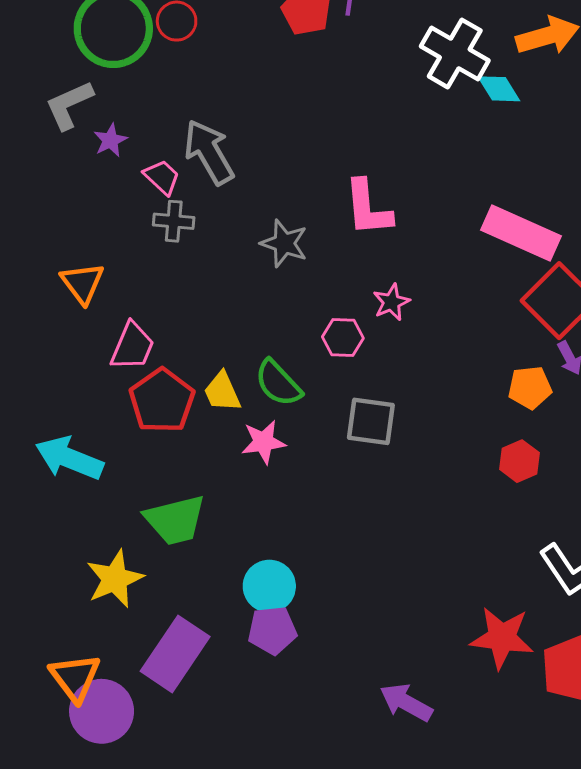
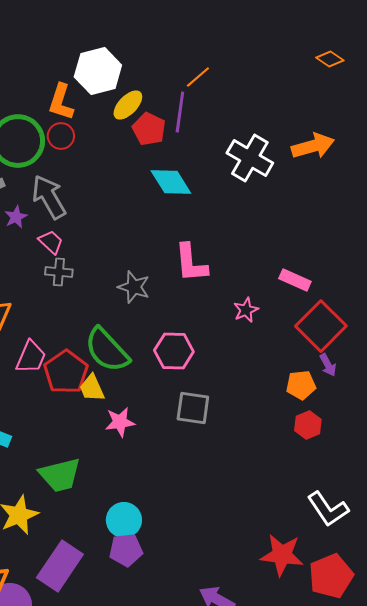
cyan diamond: (499, 89) -> (171, 182), moved, size x1.4
gray arrow: (209, 152) -> (49, 197), moved
pink rectangle: (521, 233) -> (295, 280), size x0.6
pink star: (391, 302) -> (246, 310), moved
pink hexagon: (343, 337) -> (174, 351), size x1.4
green semicircle: (278, 383) -> (107, 350), moved, size x1.4
red pentagon: (162, 401) -> (66, 372), moved
red hexagon: (520, 461) -> (308, 425), moved

